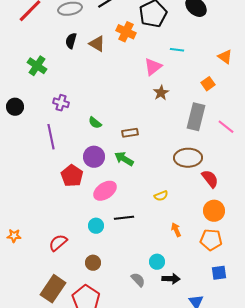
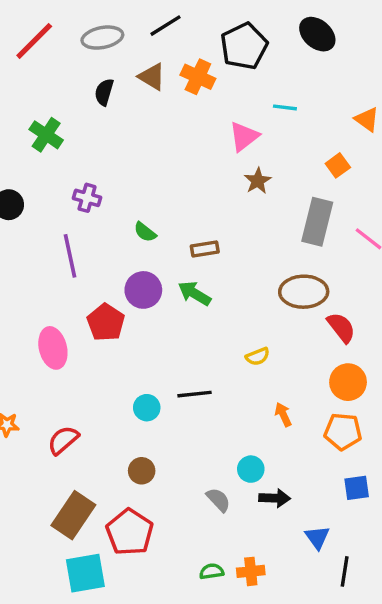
brown triangle: (97, 44) -> (152, 77), moved
pink ellipse: (105, 191) -> (53, 348), moved, turned -70
red semicircle: (58, 243) -> (63, 440), moved

